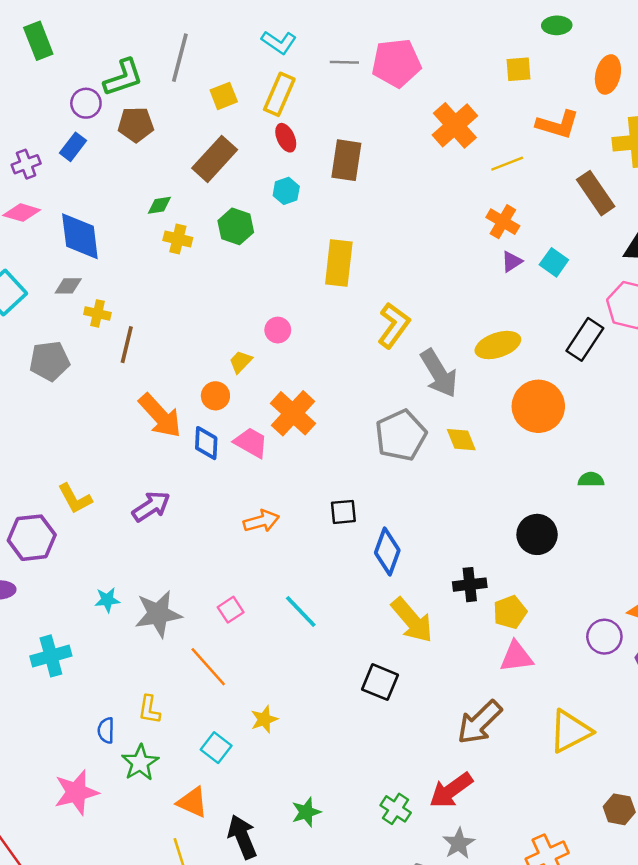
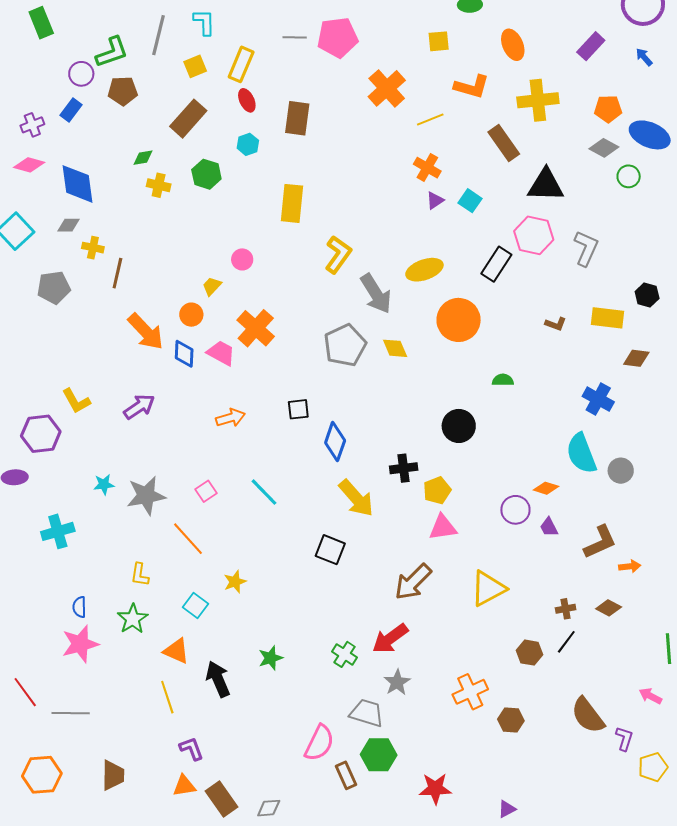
cyan L-shape: (279, 42) -> (204, 22), moved, turned -124
orange ellipse: (608, 74) -> (513, 45), turned -36
blue semicircle: (106, 730) -> (79, 607), moved

